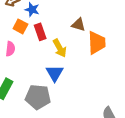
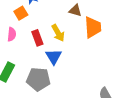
orange square: (20, 26) -> (21, 13), turned 32
red rectangle: (40, 32) -> (37, 38), moved

